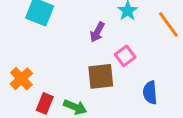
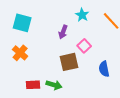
orange cross: (21, 79) -> (20, 53), moved
red rectangle: (45, 103) -> (33, 85), turned 72

